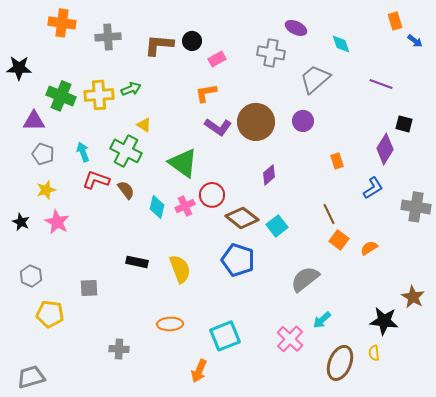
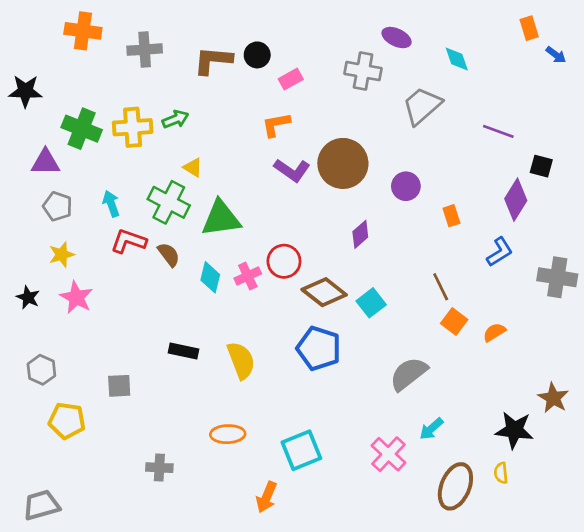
purple line: (381, 84) -> (498, 131), moved
purple circle: (303, 121) -> (406, 186), moved
green triangle: (183, 163) -> (221, 218), moved, turned -44

